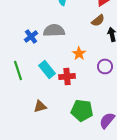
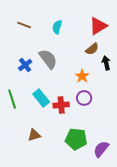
gray semicircle: (54, 30) -> (48, 59), turned 55
orange star: (79, 53) -> (82, 76), moved
purple circle: (105, 66) -> (84, 98), moved

